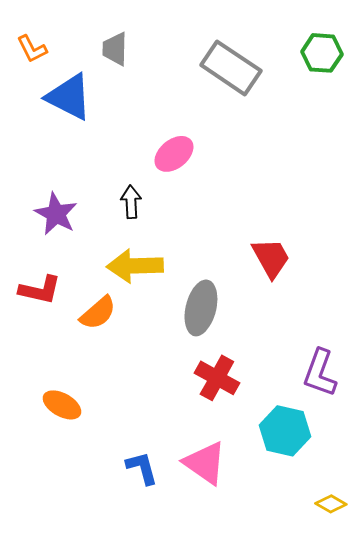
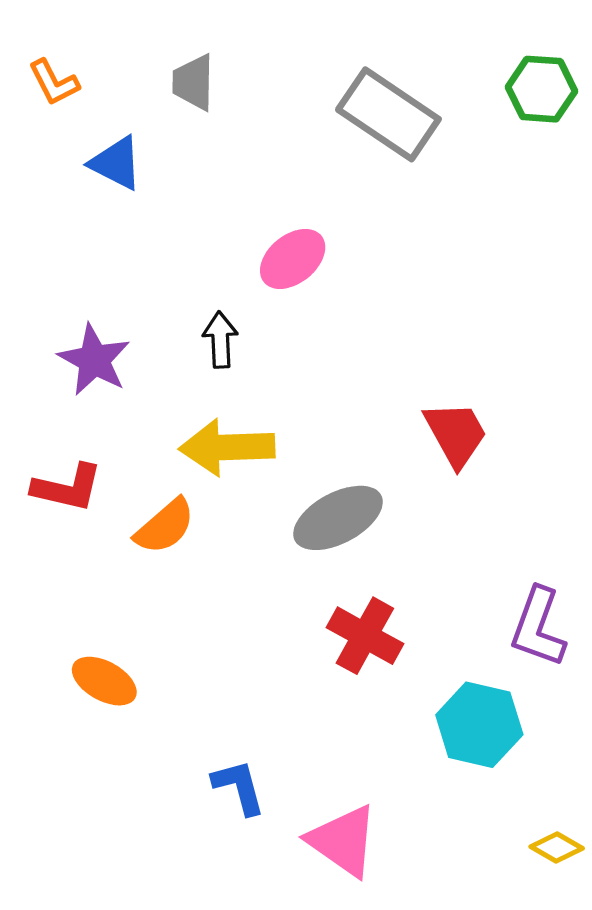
blue triangle: (69, 97) -> (116, 163), size x0.7
gray ellipse: (201, 308) -> (338, 518), turned 48
pink triangle: (205, 463) -> (343, 841), moved

